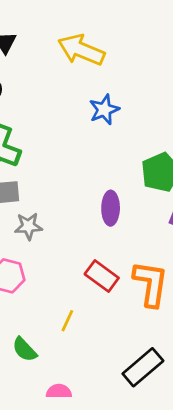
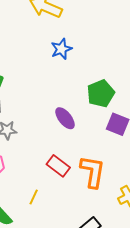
purple ellipse: (111, 208) -> (65, 118), turned -40

